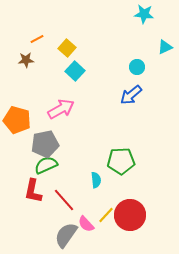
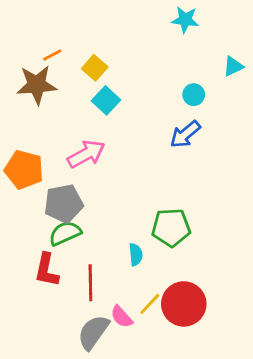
cyan star: (144, 14) -> (185, 20), moved
brown star: (26, 60) -> (37, 85), size x1.8
red line: (64, 200) -> (90, 283), turned 40

